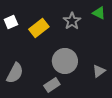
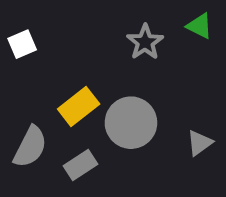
yellow rectangle: (39, 28) -> (79, 107), moved
gray rectangle: (52, 85) -> (81, 165), moved

